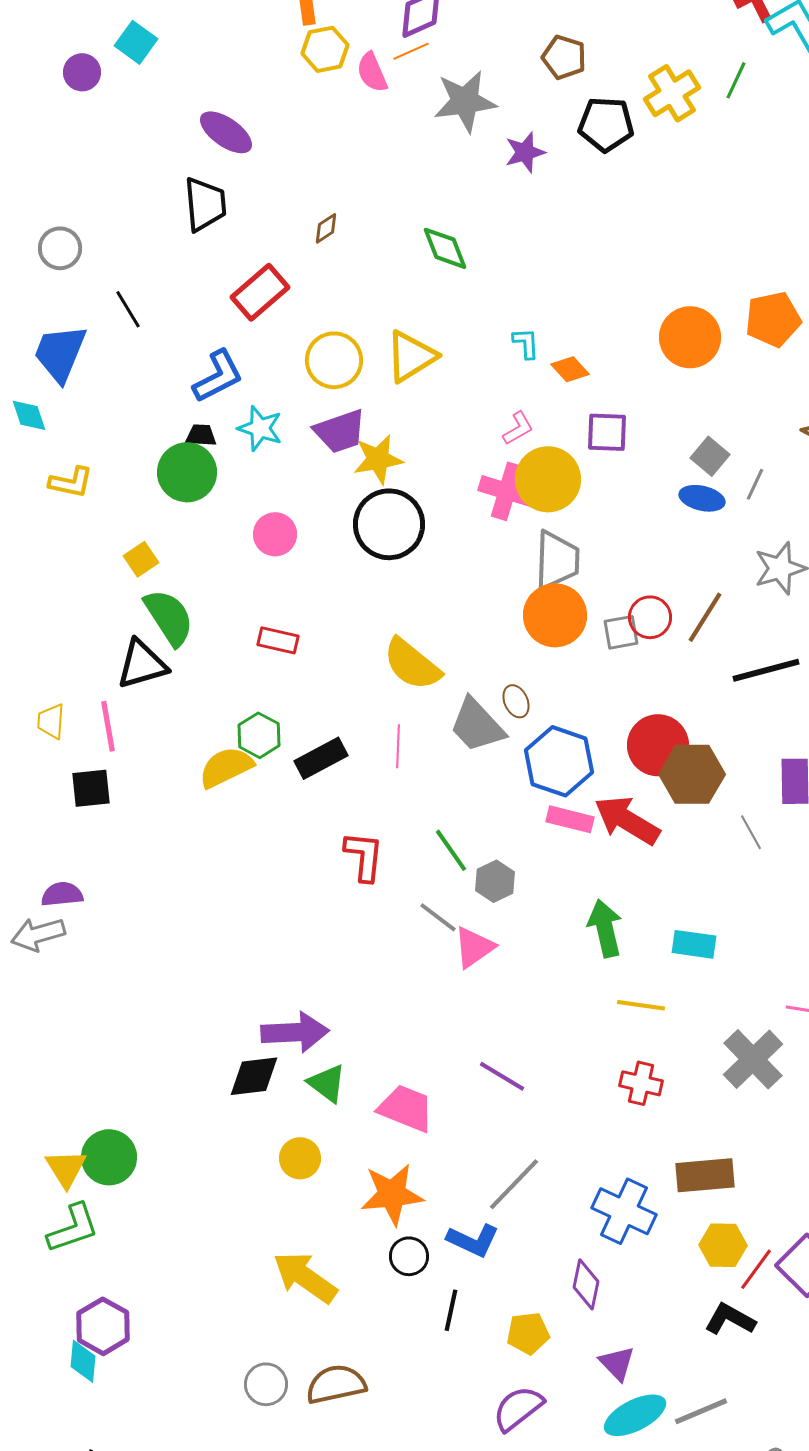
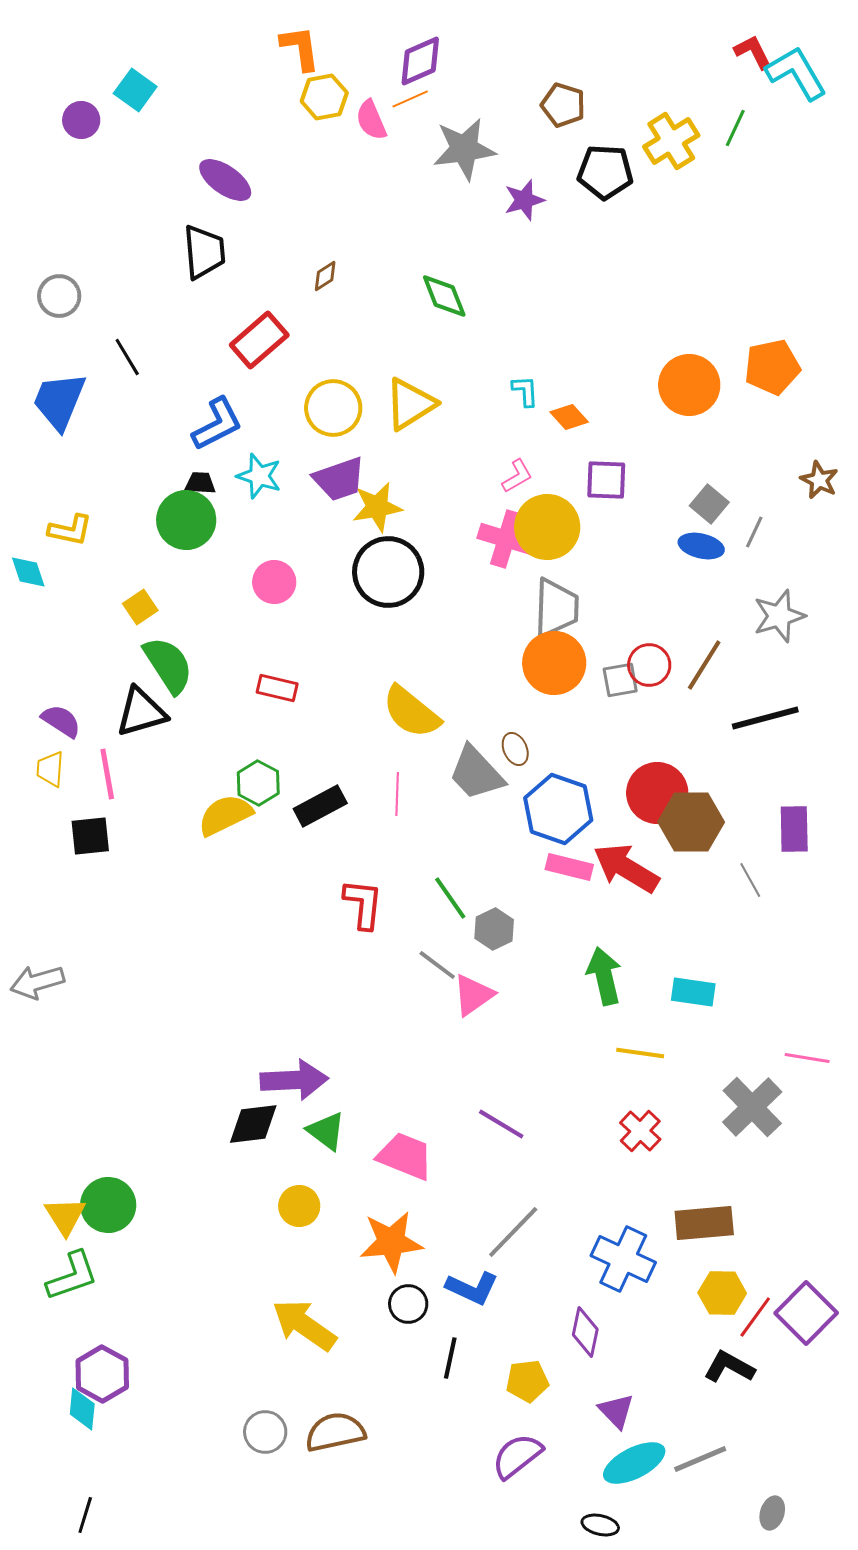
cyan diamond: (29, 415) -> (28, 572), moved
purple semicircle: (62, 894) -> (61, 721), moved, turned 39
red cross: (641, 1083) -> (640, 1131), turned 30

